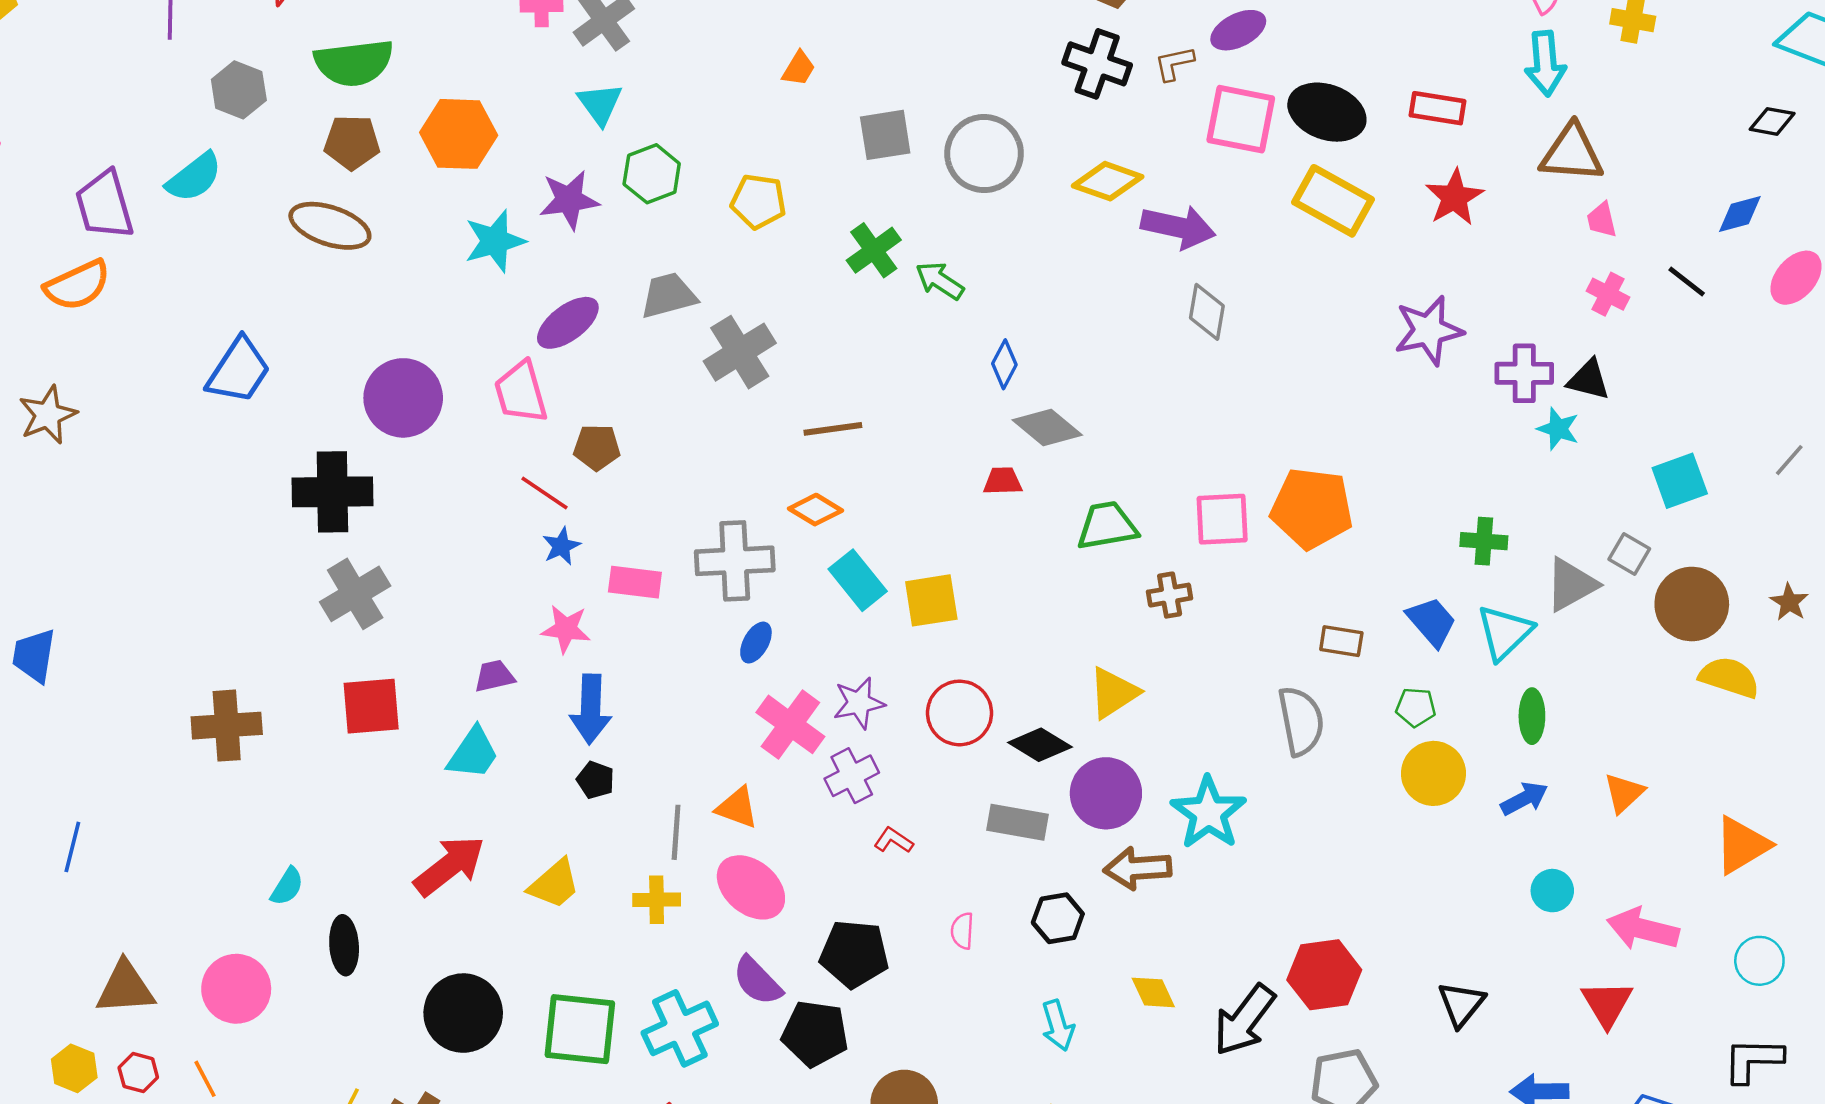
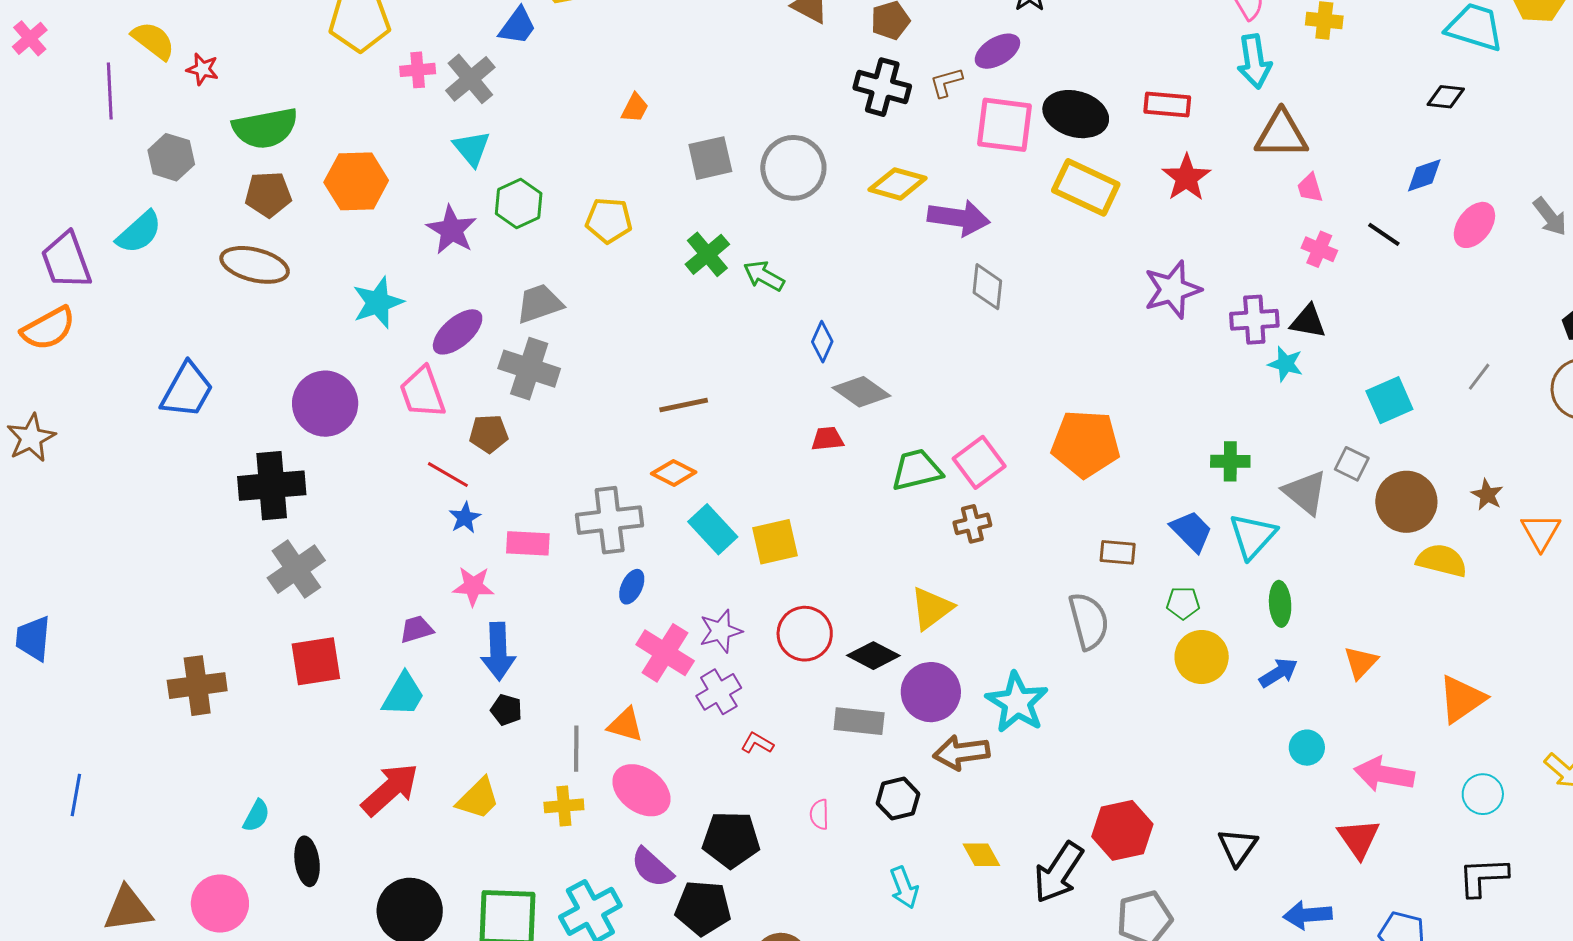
purple star: (569, 200) -> (452, 230), turned -30
cyan star: (495, 241) -> (378, 303), moved
gray cross: (740, 352) -> (529, 369), moved, turned -36
pink square: (1222, 519) -> (979, 462), moved, turned -30
gray triangle: (1571, 585) -> (1305, 492), turned -48

